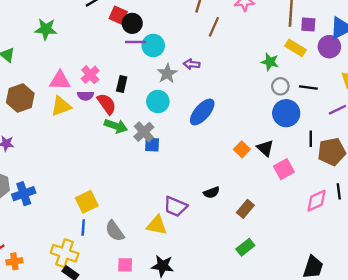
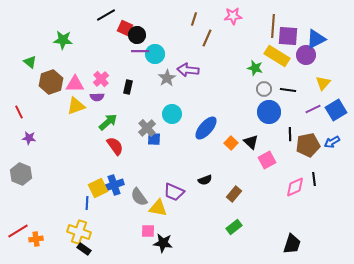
purple square: (308, 25) -> (288, 36), size x1.5
yellow rectangle: (296, 48) -> (277, 56), size x1.4
purple arrow: (192, 64) -> (188, 70), size x1.5
brown hexagon: (20, 98) -> (51, 82), moved
cyan circle: (158, 102) -> (172, 114), moved
red semicircle: (107, 104) -> (115, 146), moved
blue ellipse: (202, 112) -> (206, 128), moved
green arrow: (116, 126) -> (108, 122), moved, turned -60
blue cross: (24, 194) -> (114, 185), moved
blue line: (83, 227) -> (87, 203), moved
gray semicircle: (115, 231) -> (139, 197), moved
pink square: (125, 265) -> (148, 231), moved

